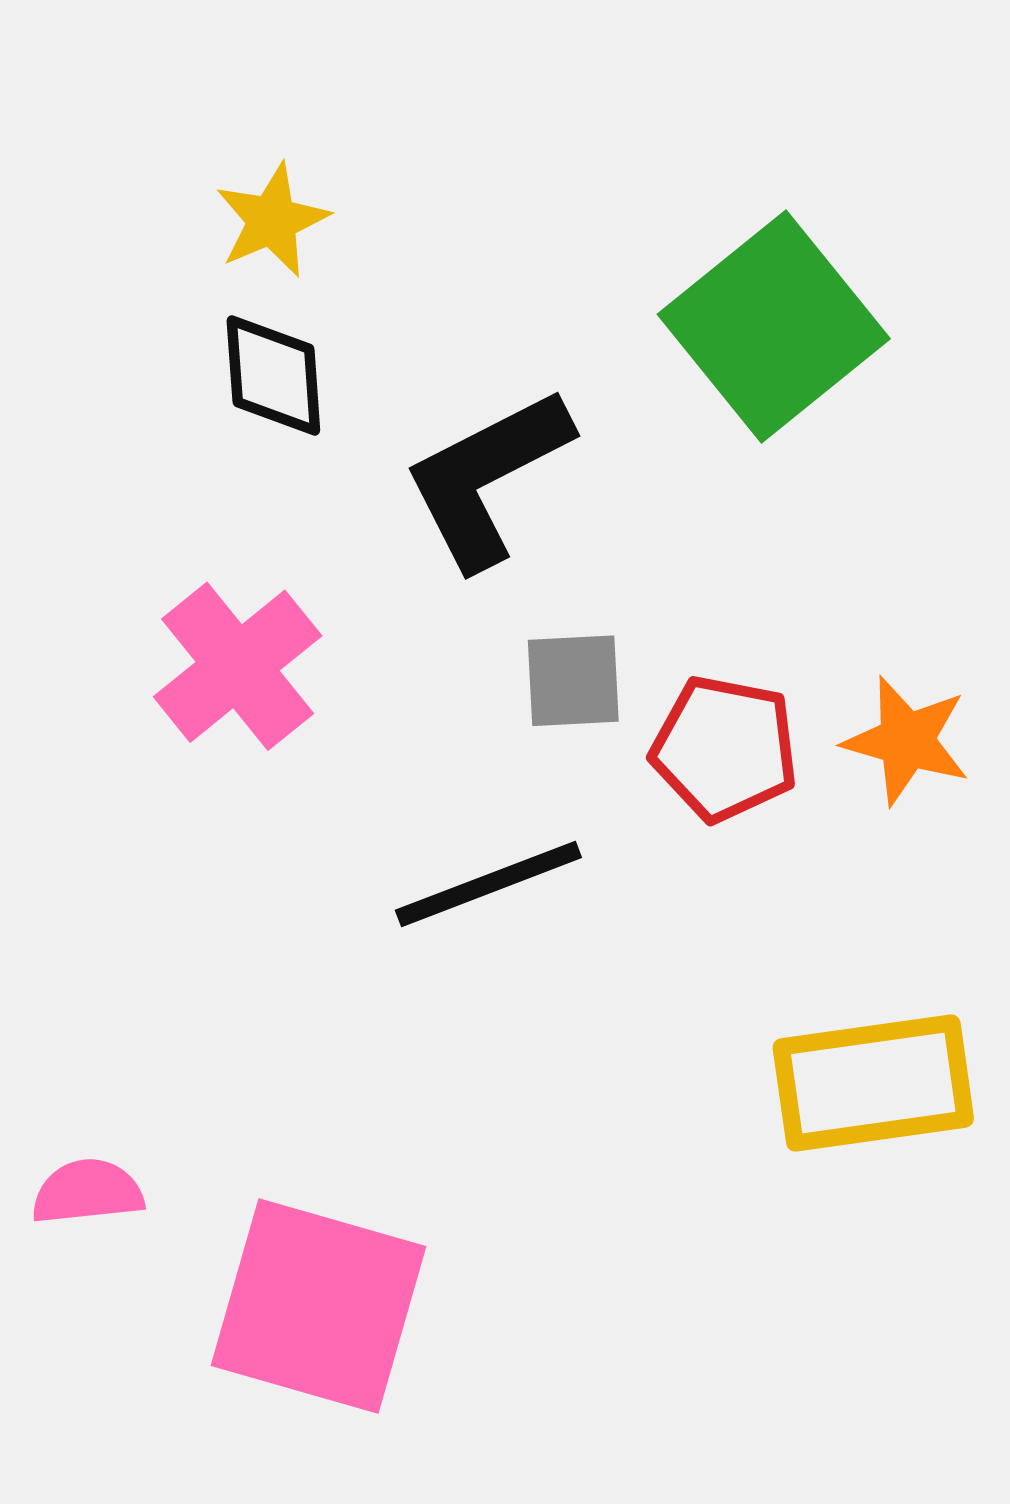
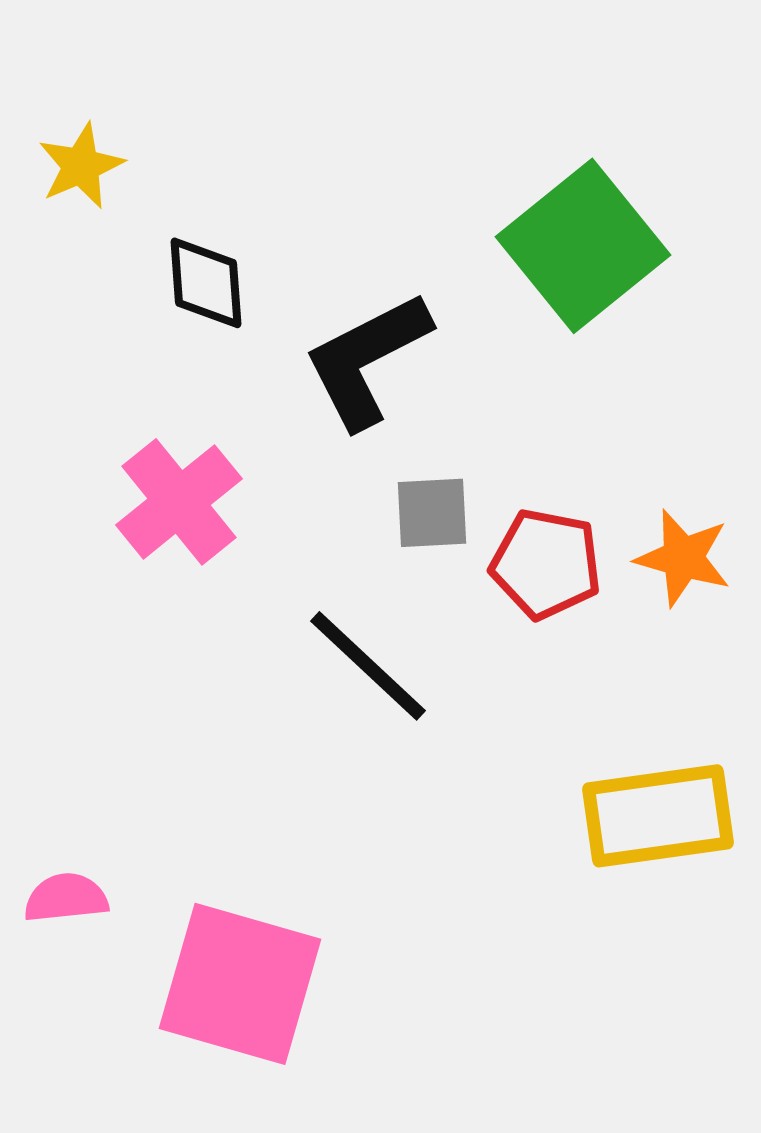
yellow star: (272, 220) -> (81, 166), moved
black line: (488, 884) -> (368, 666), turned 64

